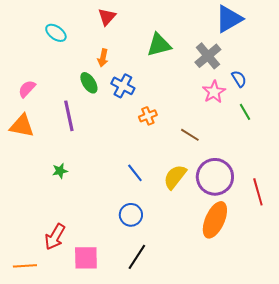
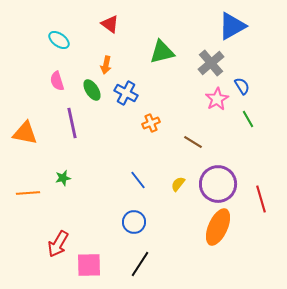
red triangle: (107, 17) -> (110, 24), turned -36
pink semicircle: (27, 89) -> (57, 81), moved, turned -60
yellow semicircle: (175, 177) -> (178, 184), size x0.6
orange line: (25, 266) -> (28, 193), moved

